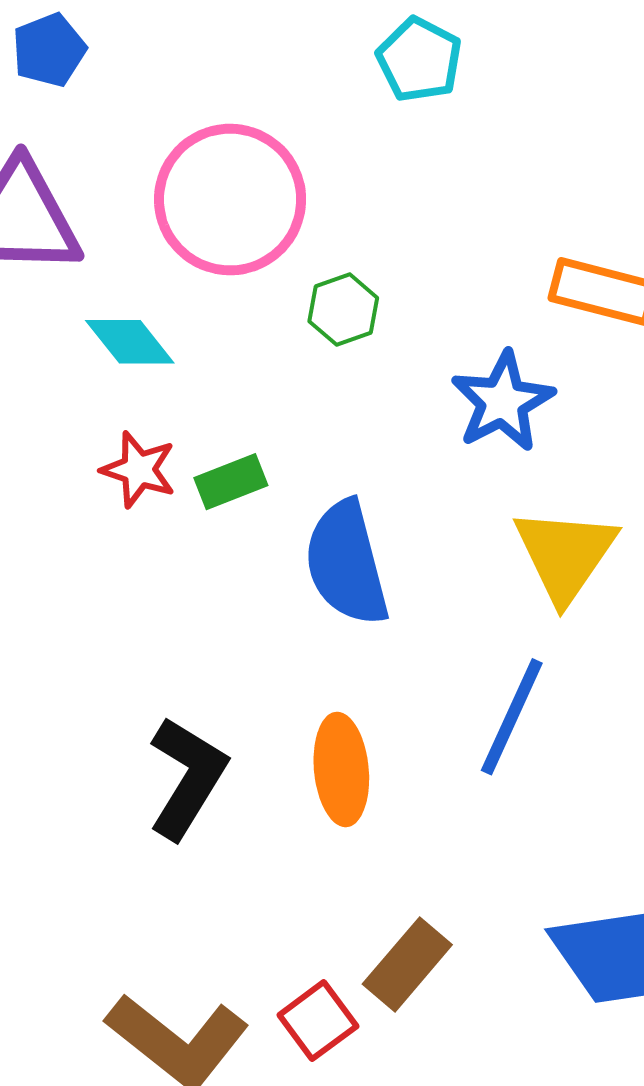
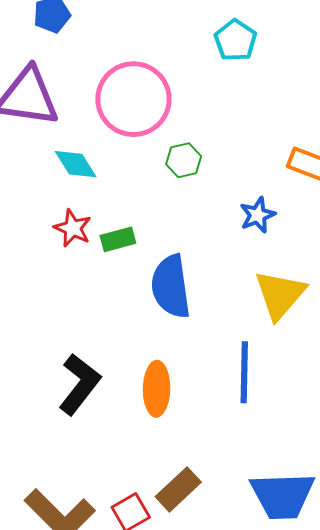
blue star: (503, 402) -> (258, 215), size x0.7
blue line: (512, 717) -> (244, 372), turned -30

